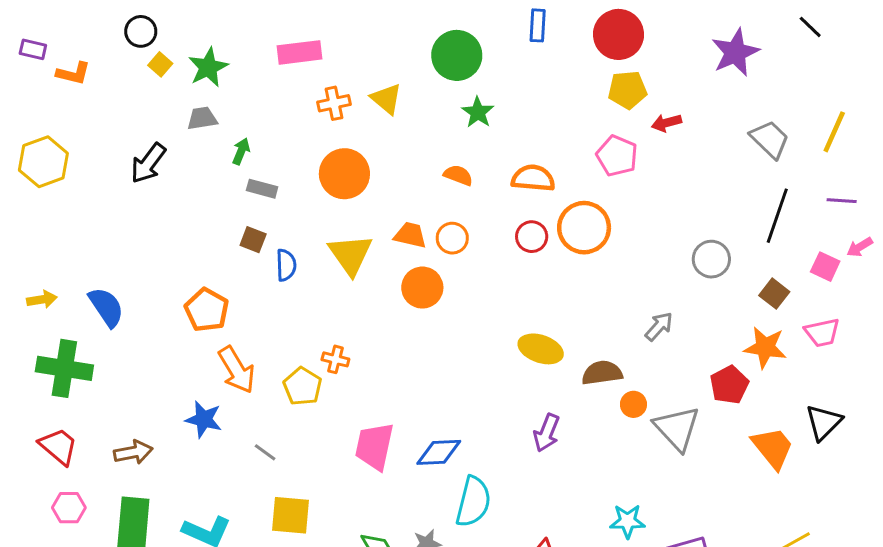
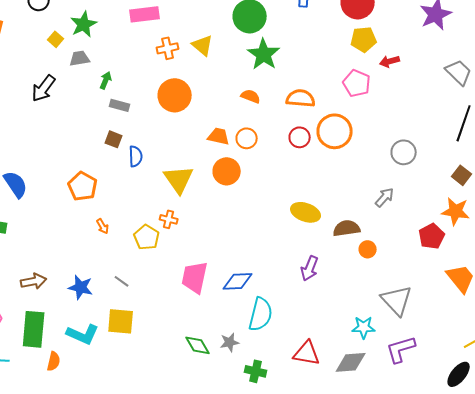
yellow square: (160, 64) -> (56, 39), moved
green star: (478, 112) -> (264, 54), size x1.5
yellow triangle: (350, 255) -> (179, 179), moved
gray circle: (711, 259) -> (404, 152), moved
orange arrow: (237, 370) -> (103, 226), size x0.5
blue star: (204, 419) -> (81, 287), moved
gray triangle: (677, 428) -> (397, 300), moved
yellow square: (291, 515) -> (121, 321), moved

